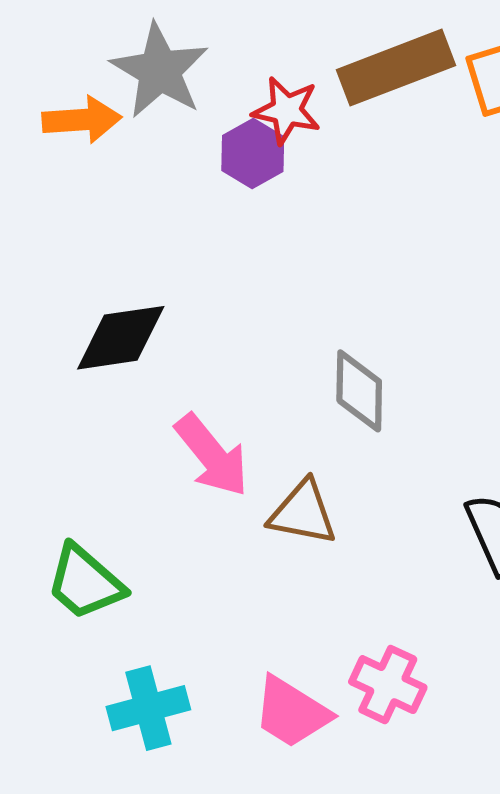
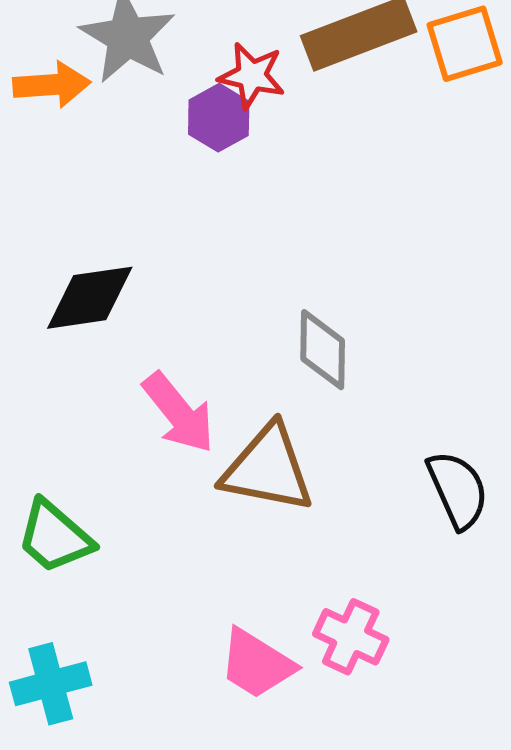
brown triangle: (303, 513) -> (268, 469), size x1.4
cyan cross: (148, 708) -> (51, 684), moved

